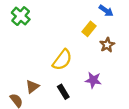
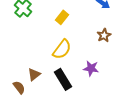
yellow rectangle: (89, 29) -> (62, 17), moved
black rectangle: (63, 92) -> (63, 79), size x1.5

